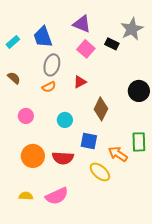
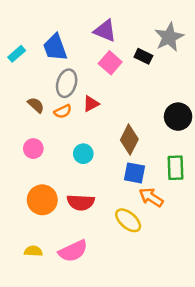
brown semicircle: (14, 78) -> (36, 105), moved
red triangle: (80, 82) -> (91, 104), moved
blue square: (89, 141) -> (134, 173), moved
green rectangle: (139, 142) -> (175, 168), moved

